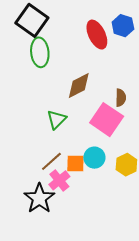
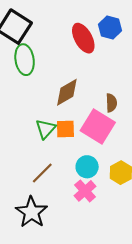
orange square: (75, 163) -> (65, 129), moved
pink cross: (59, 180) -> (85, 191), moved

